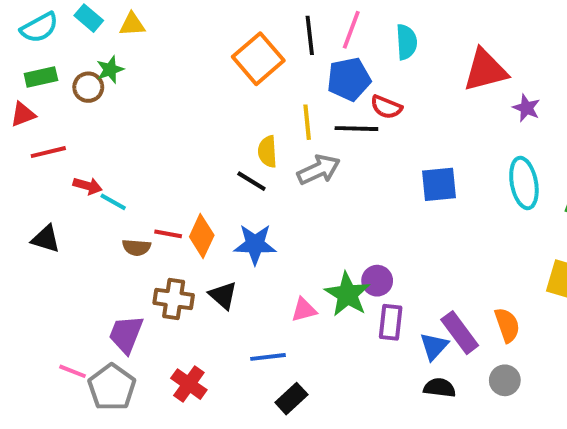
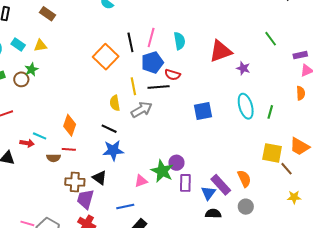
black line: (251, 181) -> (109, 129), moved
red arrow: (88, 186) -> (27, 143), moved
orange diamond: (202, 236) -> (70, 125), moved
purple trapezoid: (126, 334) -> (85, 199), moved

